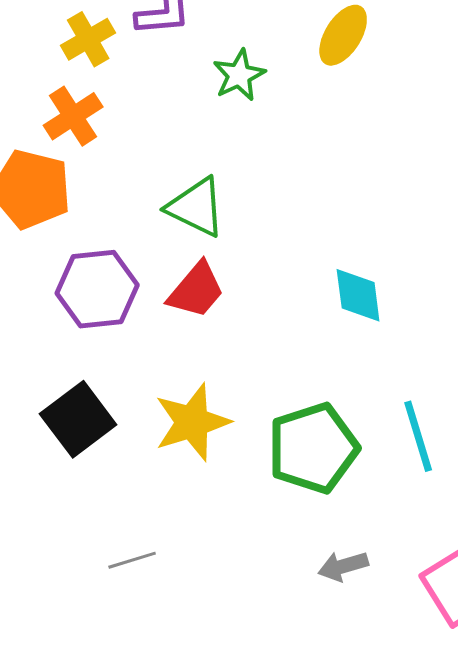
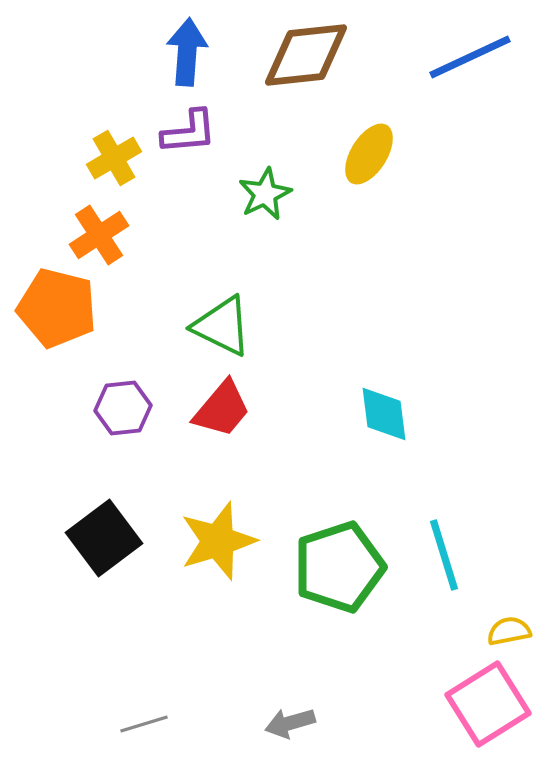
purple hexagon: (97, 289) -> (123, 408), size x0.7
gray line: (132, 560) -> (144, 724), moved
gray arrow: (343, 566) -> (290, 723), moved

